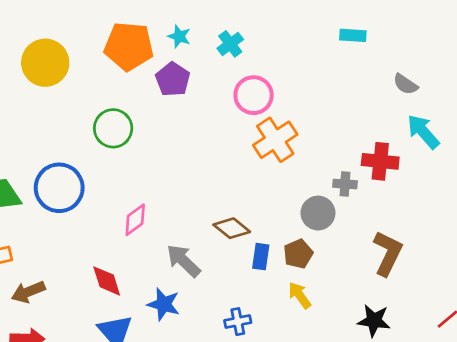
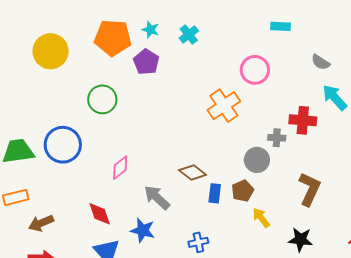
pink circle: (254, 95) -> (255, 70), moved
yellow arrow: (300, 295) -> (261, 218), moved

